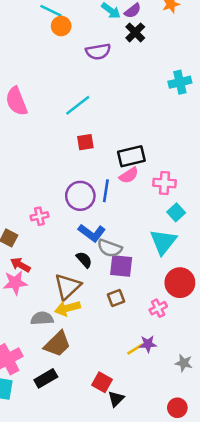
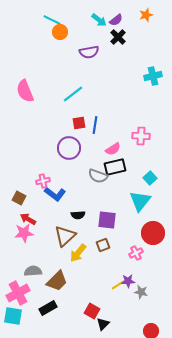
black rectangle: (131, 156) -> (115, 167), moved
pink cross: (165, 183) -> (141, 136), moved
blue line: (106, 191) -> (95, 125), moved
purple circle: (80, 196) -> (69, 148), moved
blue L-shape: (92, 233) -> (55, 194), moved
gray semicircle: (110, 248) -> (98, 176), moved
black semicircle: (84, 260) -> (78, 215), turned 128
yellow arrow: (68, 308) -> (78, 253), moved, turned -36
gray semicircle: (42, 318) -> (33, 271), moved
gray star: (184, 363) -> (141, 292), moved

